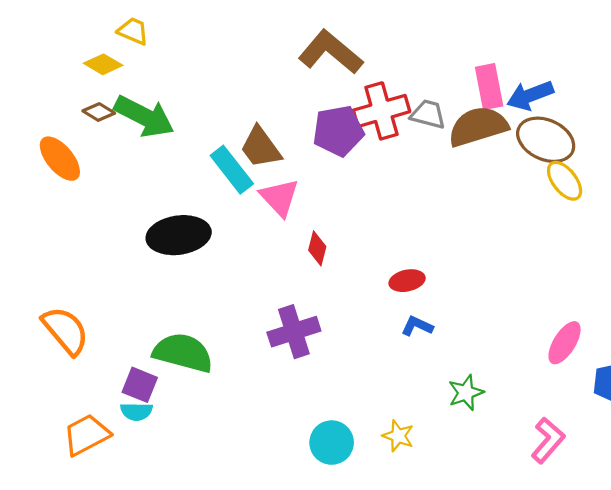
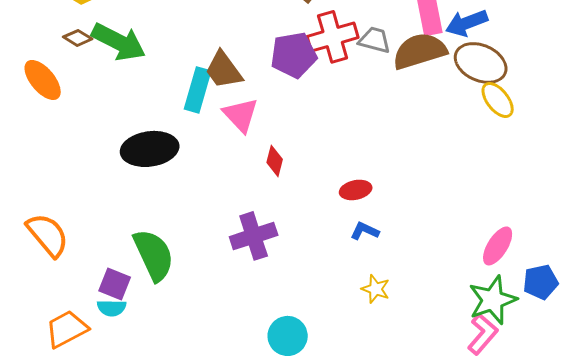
cyan rectangle: (232, 170) -> (198, 90), turned 54
green semicircle: (183, 353) -> (154, 255), turned 50
green star: (466, 393) -> (493, 300), moved, size x1.5
yellow star: (398, 436) -> (376, 289), moved

